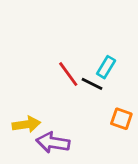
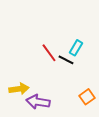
orange square: (121, 119) -> (87, 97), moved, turned 35

